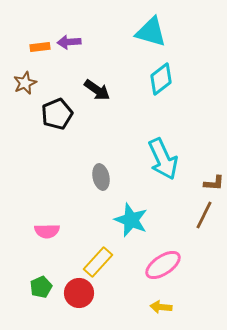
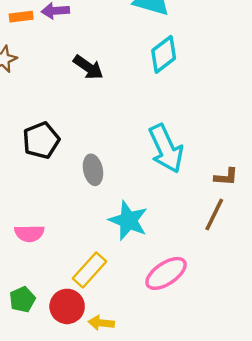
black pentagon: (57, 114) -> (41, 140), moved
yellow arrow: (161, 307) -> (101, 323), moved

